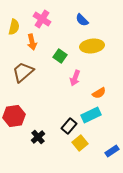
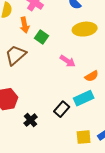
green square: (60, 56) -> (42, 37), moved
pink arrow: (75, 78) -> (68, 61), turned -77
yellow square: (80, 143) -> (84, 137), moved, turned 35

